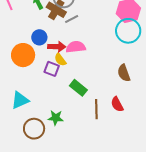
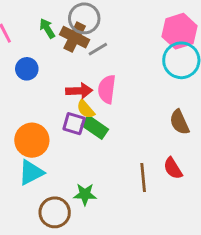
blue circle: (39, 37) -> (27, 69), moved
pink semicircle: (76, 47) -> (107, 89), turned -72
orange circle: (23, 55) -> (32, 140), moved
green rectangle: (78, 88) -> (95, 127), moved

